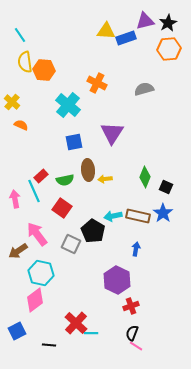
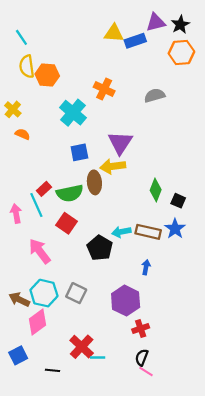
yellow arrow: (105, 179) -> (113, 166), moved, size x1.6
green semicircle: (65, 180) -> (70, 193), size x1.4
gray square: (71, 244) -> (76, 293), moved
brown arrow: (18, 251) -> (19, 299), moved, turned 60

